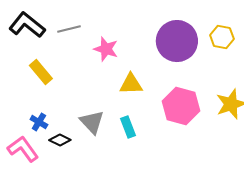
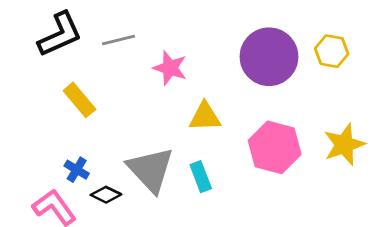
black L-shape: (27, 25) -> (60, 34), turned 117
gray triangle: (92, 122) -> (151, 170), size x1.4

